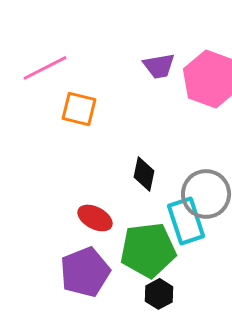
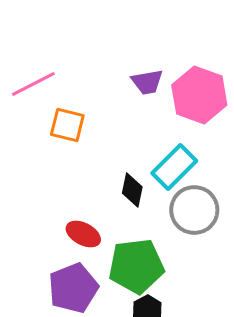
cyan rectangle: (186, 221) -> (174, 167), moved, turned 63

